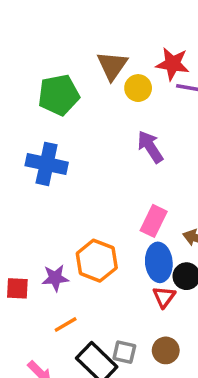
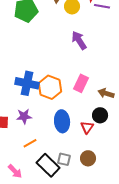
blue cross: (47, 164) -> (27, 83), moved
orange hexagon: (97, 261) -> (50, 87), moved
blue ellipse: (159, 262) -> (62, 121), moved

